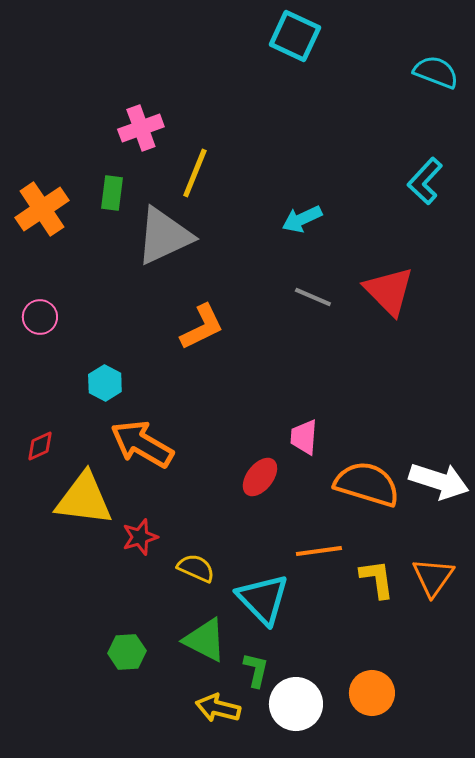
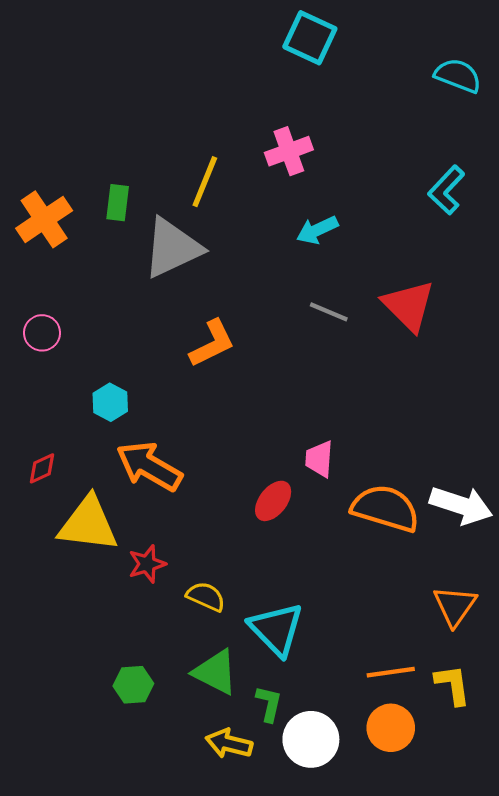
pink cross: (141, 128) -> (289, 151), moved
orange line: (319, 551) -> (391, 672), moved
yellow L-shape: (377, 579) -> (453, 685), moved

